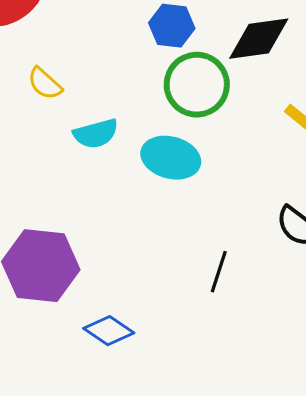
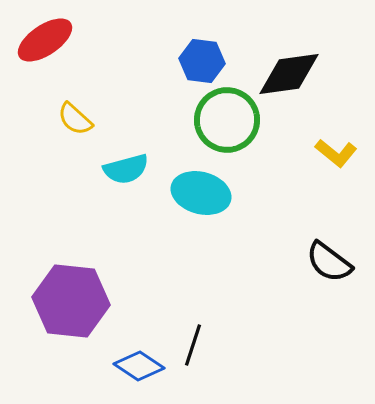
black line: (219, 272) -> (193, 345), moved

